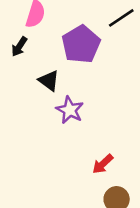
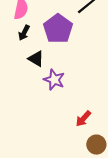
black arrow: (19, 47) -> (24, 33), moved

